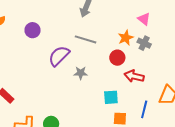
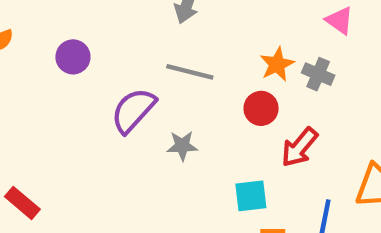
pink triangle: (144, 19) -> (339, 20), moved
red arrow: (134, 76) -> (299, 147), turned -60

